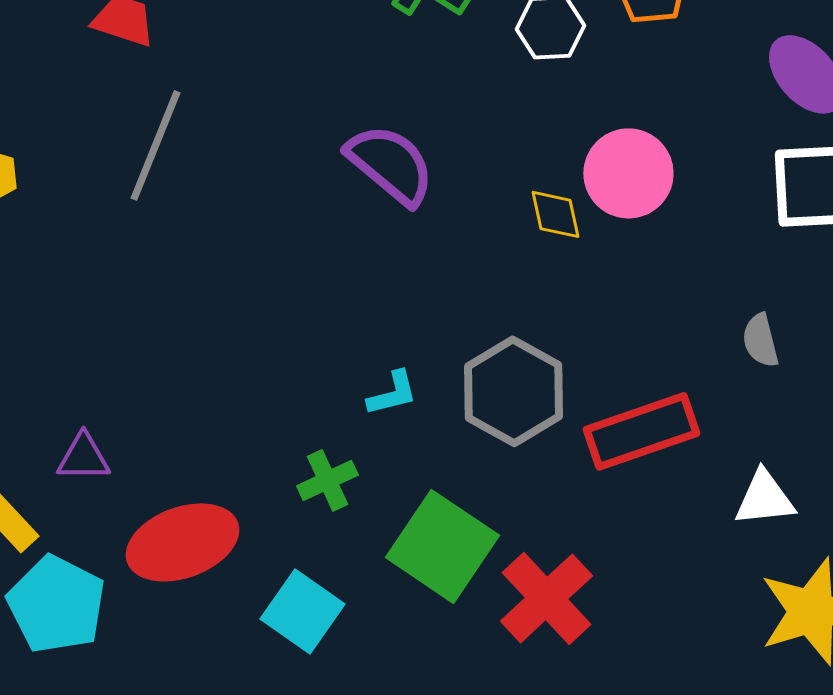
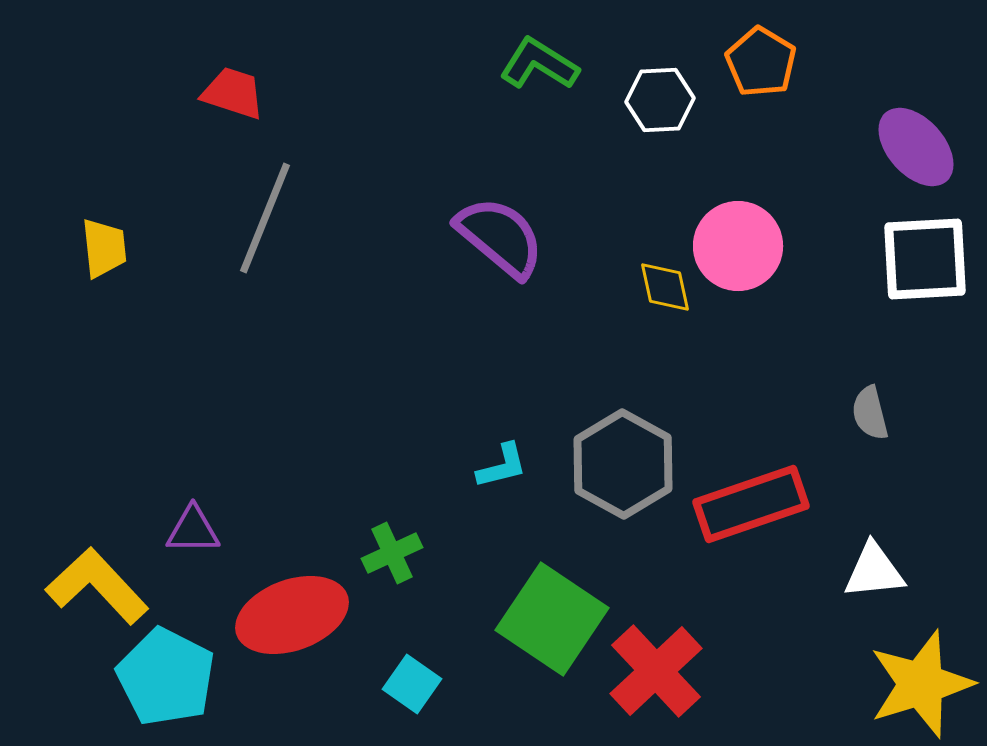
green cross: (327, 480) -> (392, 553), moved
cyan square: (302, 611) -> (412, 684), size x0.7

